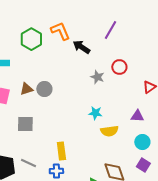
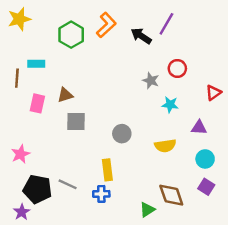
orange L-shape: (60, 31) -> (106, 25), turned 70
black arrow: (81, 47) -> (141, 36), moved
gray circle: (44, 89) -> (122, 134), moved
cyan star: (95, 113) -> (170, 105), moved
gray square: (25, 124) -> (76, 122), moved

